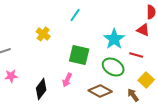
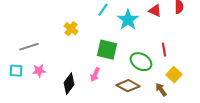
red triangle: (143, 30) -> (155, 11), moved
cyan star: (114, 39) -> (128, 20), moved
red line: (136, 55) -> (164, 50), turned 64

